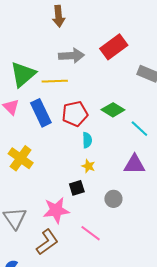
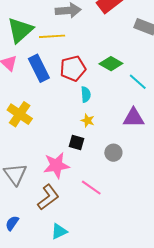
black square: (77, 188) -> (77, 142), turned 35

